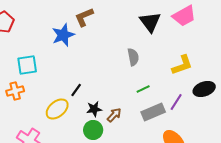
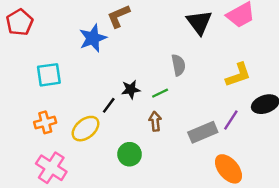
green line: (143, 89) -> (160, 93), moved
orange cross: (15, 91) -> (45, 122), moved
black star: (94, 109) -> (131, 89), moved
brown arrow: (114, 115) -> (155, 121), moved, turned -49

